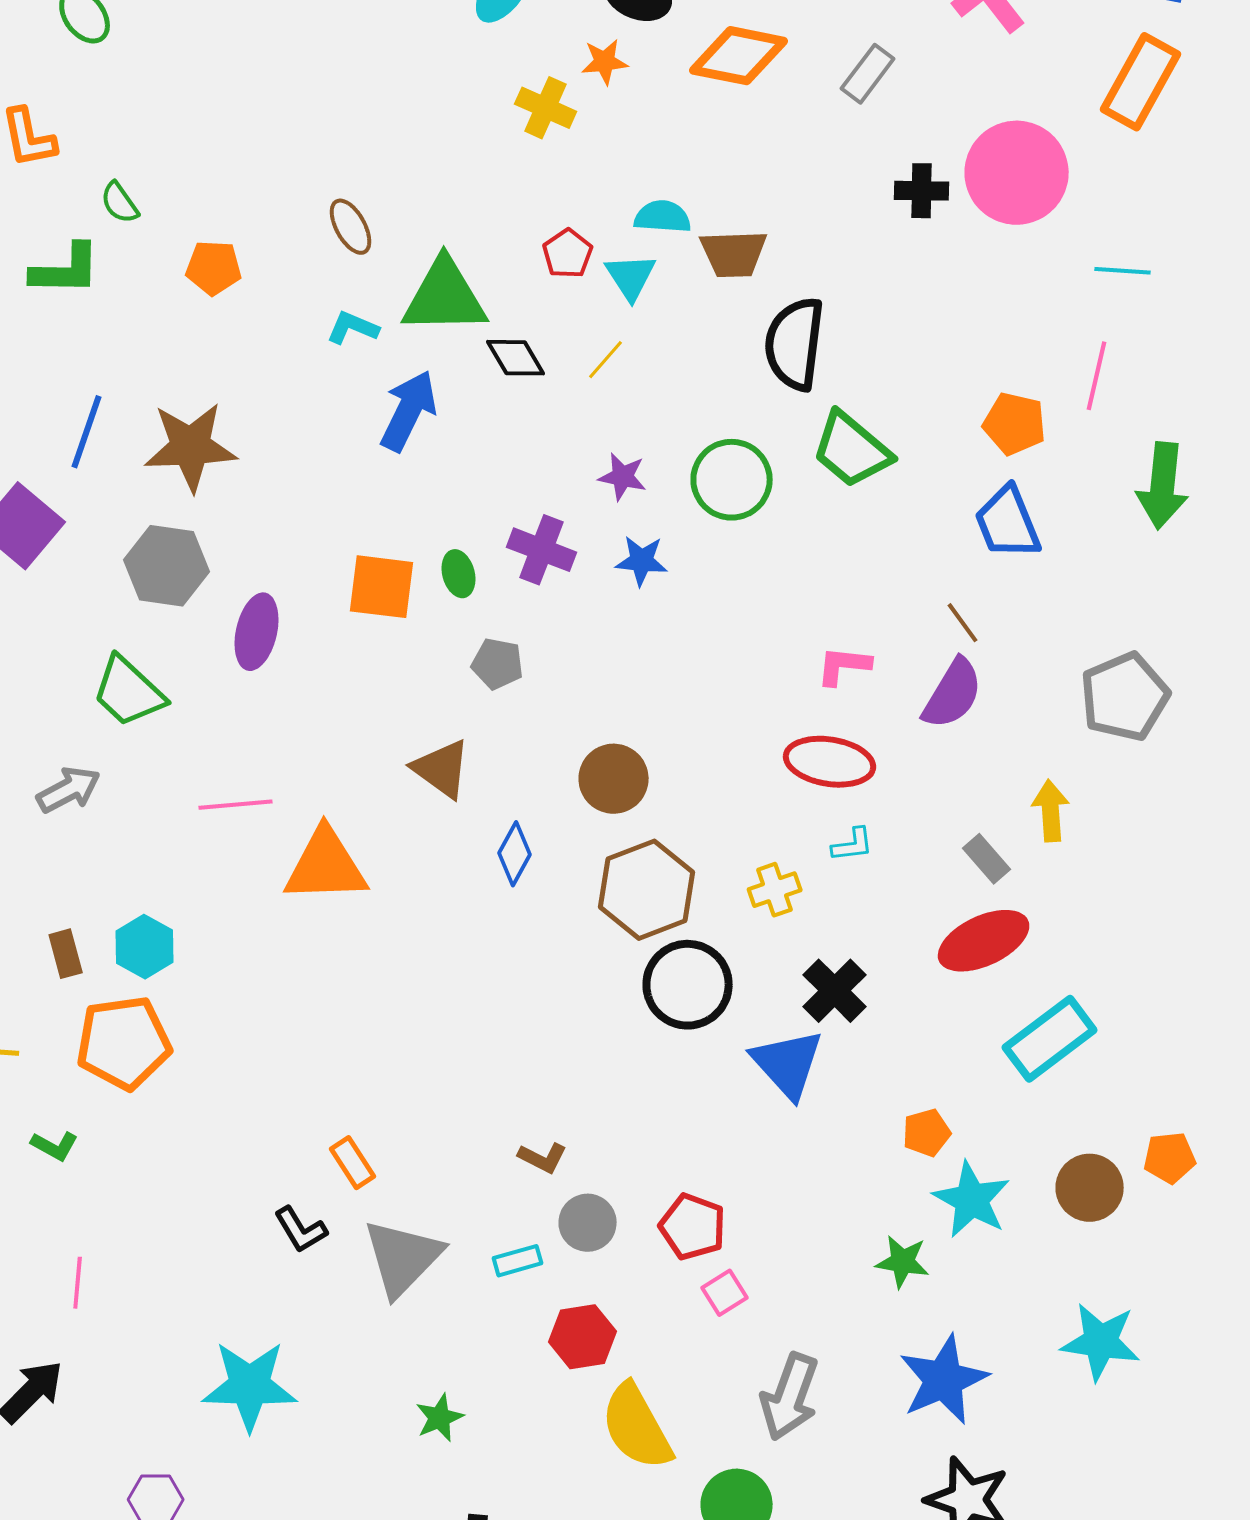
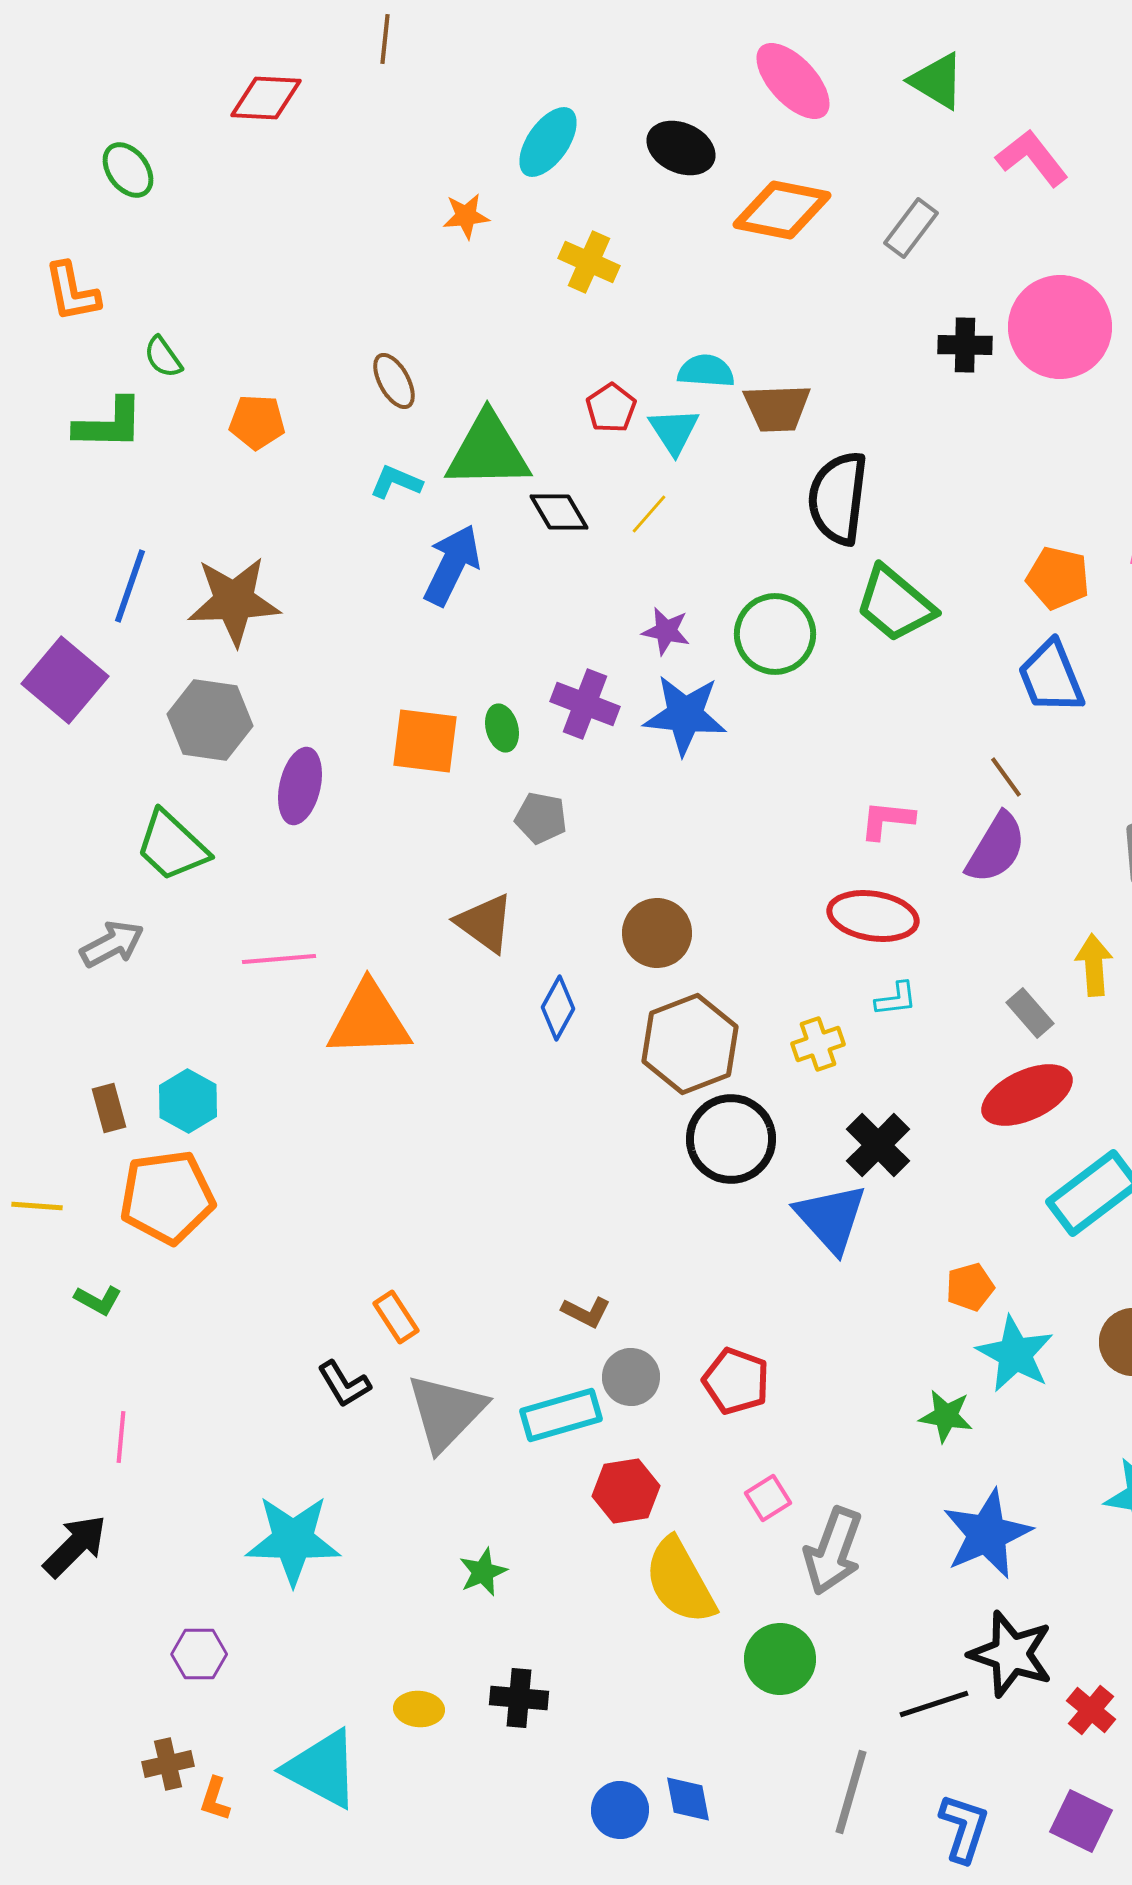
orange star: (605, 62) -> (466, 216), moved
blue star: (642, 561) -> (685, 715), size x1.6
cyan rectangle: (518, 1261) -> (561, 1415), size x1.6
pink square: (725, 1293) -> (768, 1498), moved

